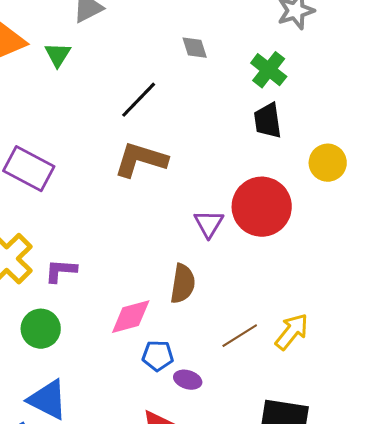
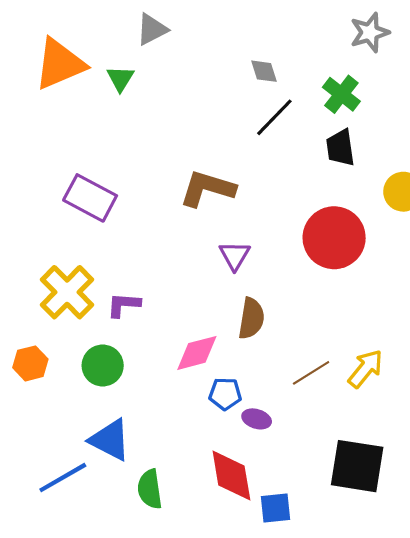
black line: (139, 100) -> (274, 117), moved
purple triangle: (209, 224) -> (235, 256), moved

